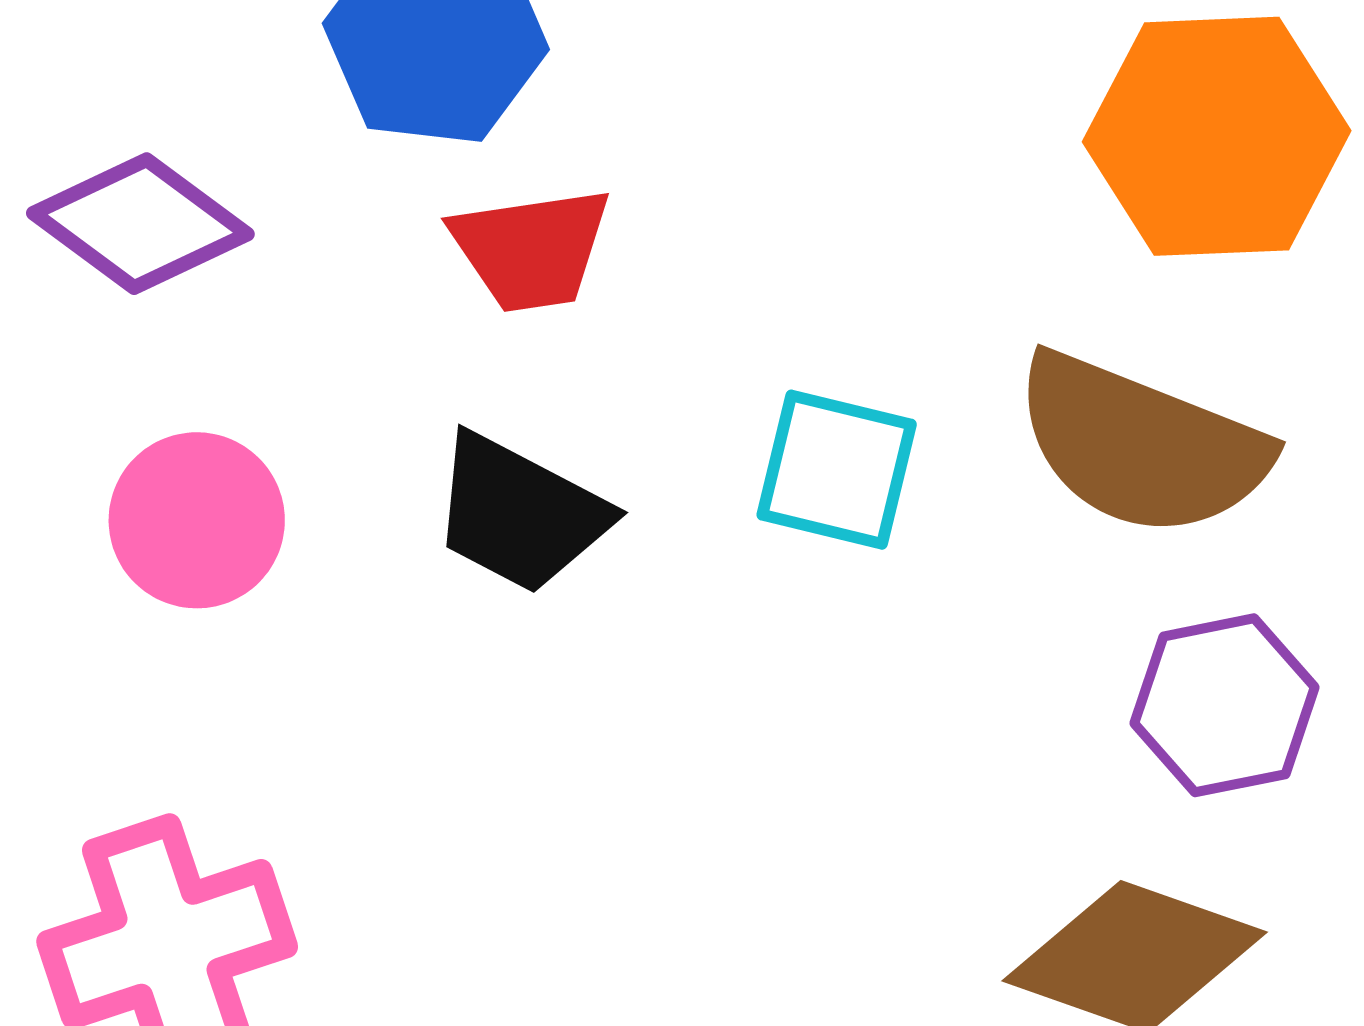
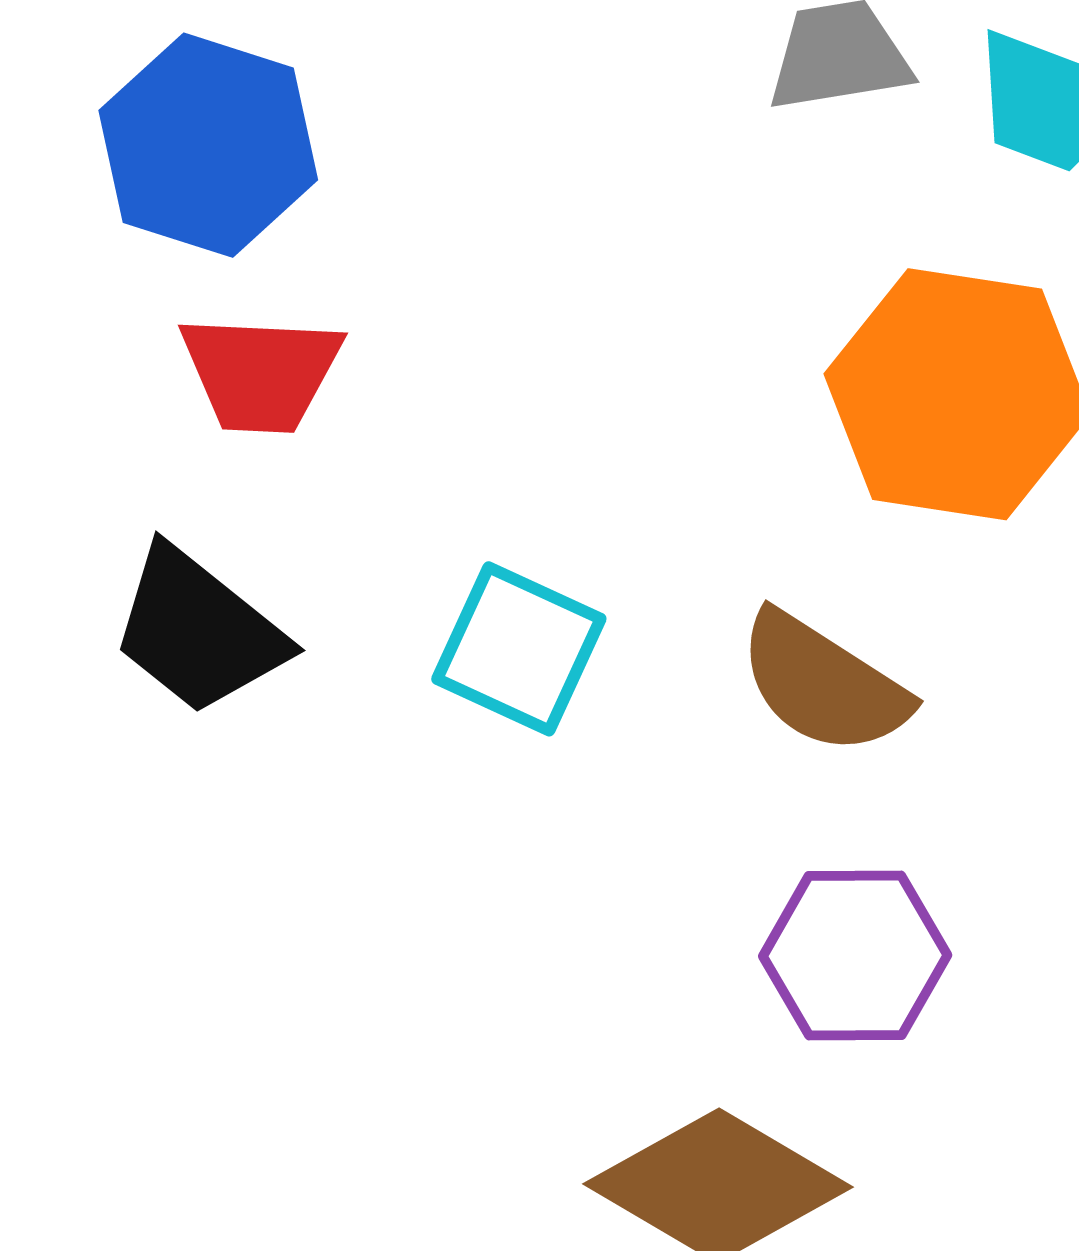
brown semicircle: (1141, 445) -> (823, 684), size x0.7

